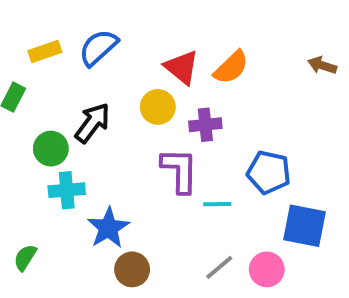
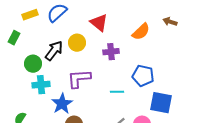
orange semicircle: (231, 67) -> (141, 32), moved
yellow circle: (158, 107) -> (77, 43), moved
purple L-shape: (180, 170) -> (79, 79), moved, turned -95

